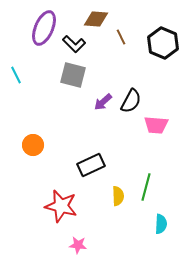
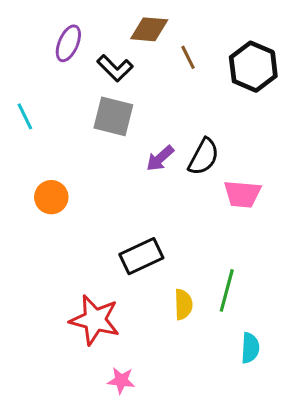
purple ellipse: (44, 28) -> (68, 43), size x0.7
orange circle: (33, 145) -> (51, 197), moved

